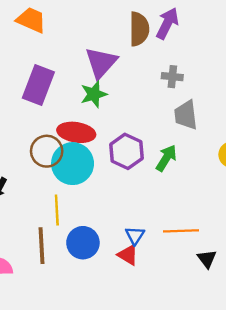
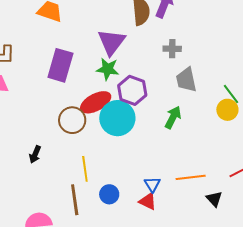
green star: (94, 94) -> (108, 69), turned 30
red ellipse: (76, 132) -> (96, 102), turned -32
purple hexagon: (126, 151) -> (132, 90), moved
cyan circle: (73, 164) -> (117, 118), moved
blue circle: (83, 243) -> (109, 194), size x0.7

